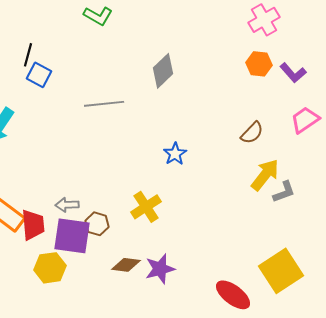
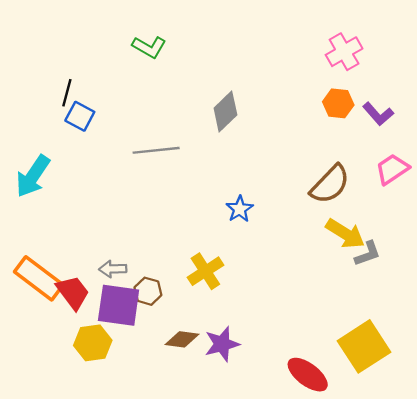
brown semicircle: (252, 133) -> (330, 184), size x1.5
yellow arrow: (265, 175) -> (345, 234), turned 84
red trapezoid: (33, 225) -> (73, 292), turned -32

